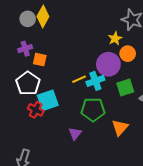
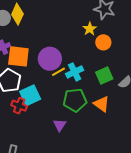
orange square: (40, 60) -> (18, 56), size x1.6
purple circle: (108, 64) -> (50, 59), moved
orange triangle: (120, 127) -> (102, 104), moved, turned -30

